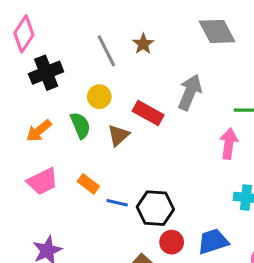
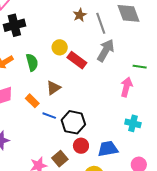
gray line: (106, 51) -> (101, 23), moved
yellow circle: (99, 97) -> (60, 47), moved
brown triangle: (118, 135) -> (53, 88), moved

